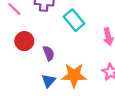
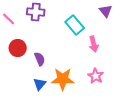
cyan rectangle: (74, 20) -> (75, 25), moved

